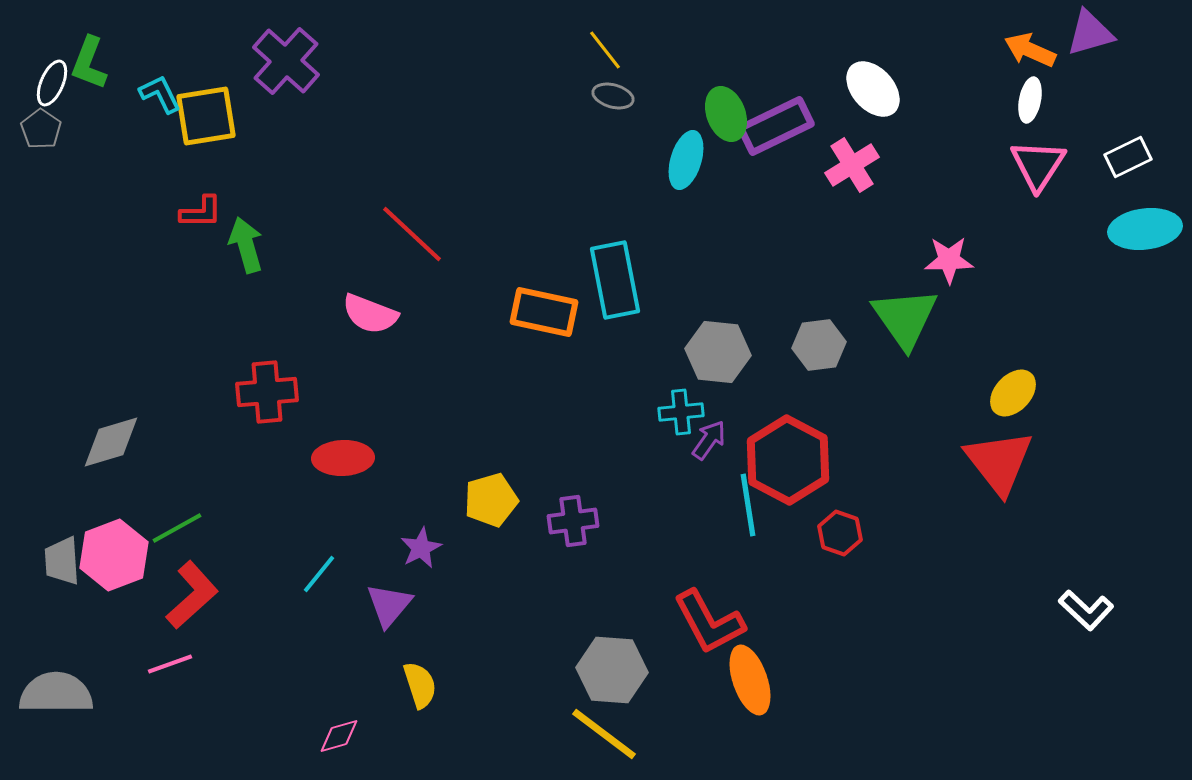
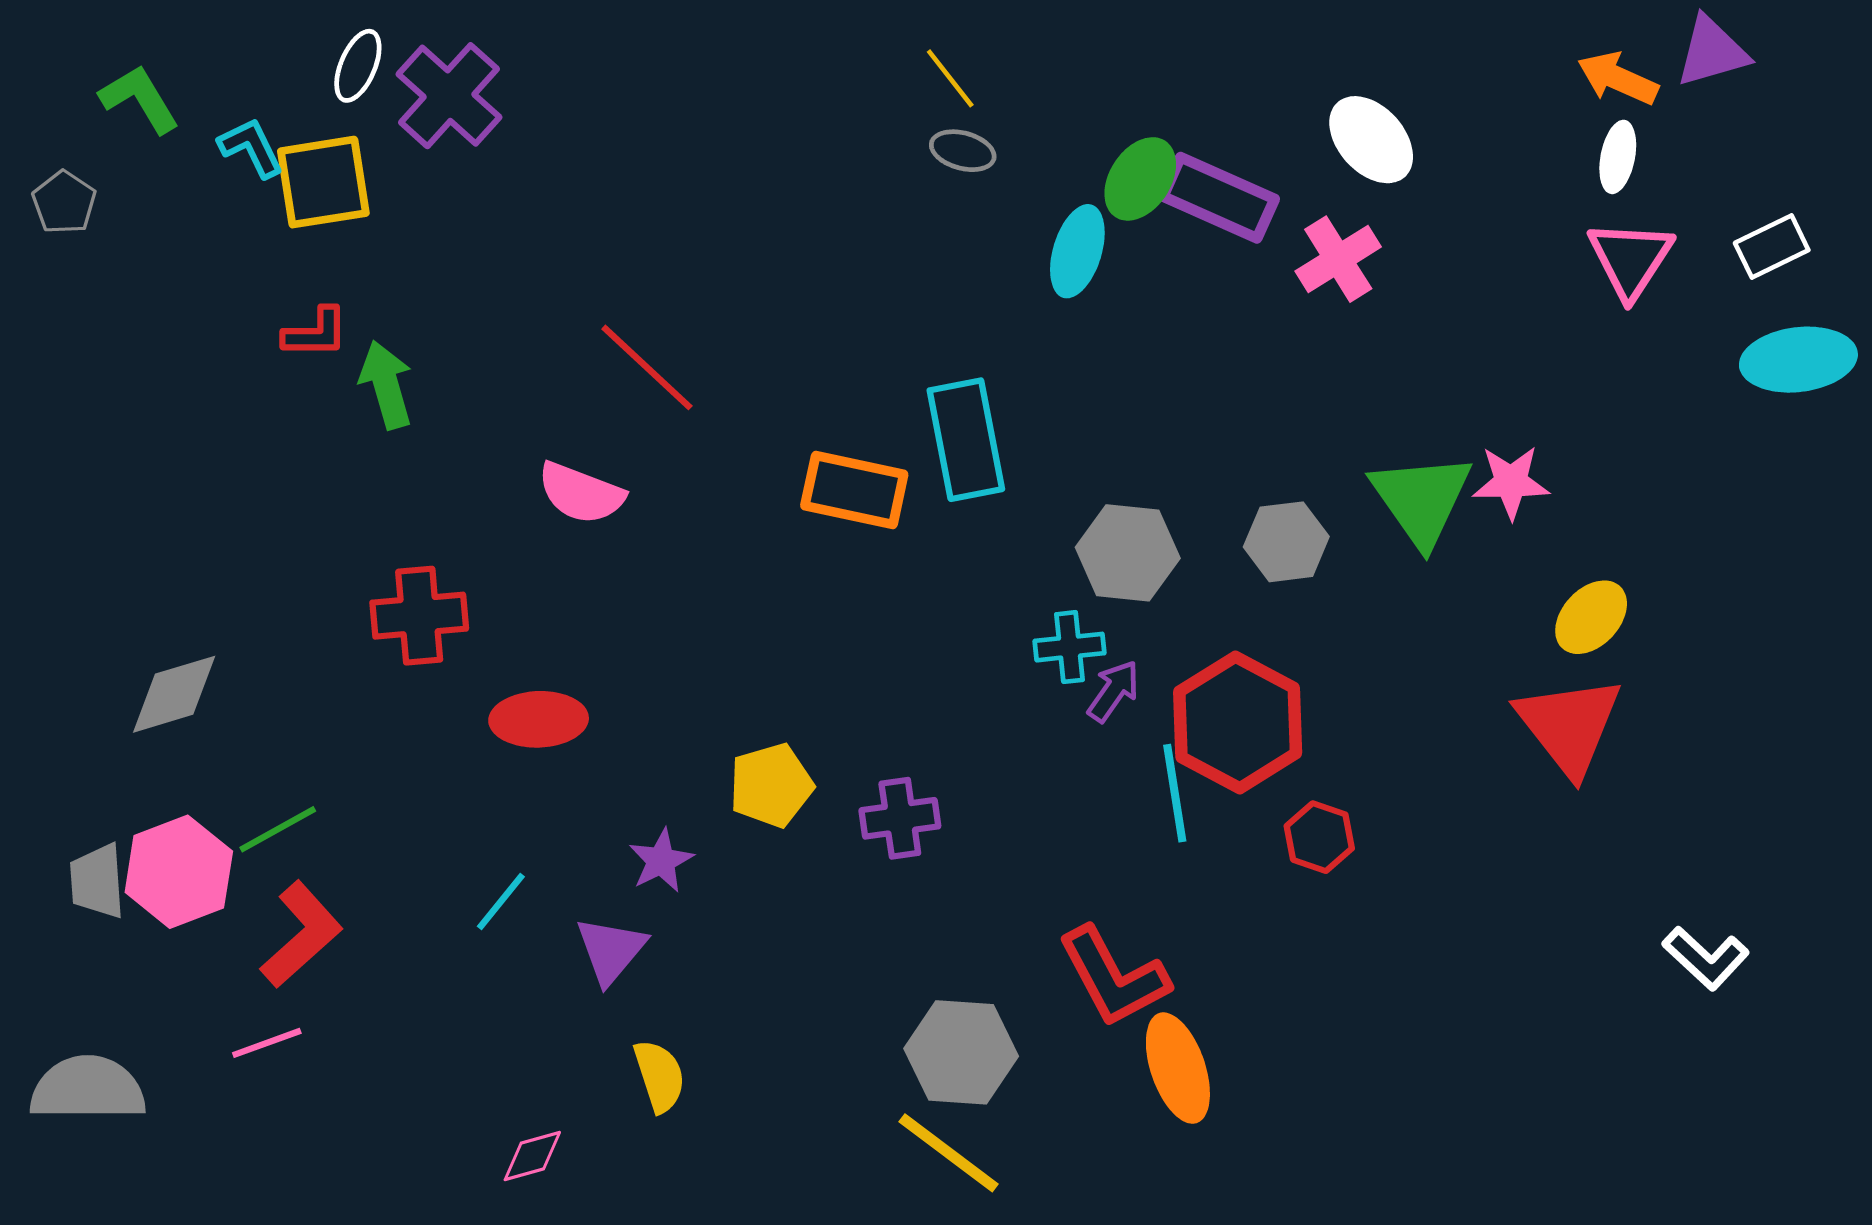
green L-shape: (89, 63) -> (140, 99), turned 128
white ellipse: (52, 83) -> (358, 66), moved
green ellipse: (726, 114) -> (1140, 179), turned 54
purple rectangle: (776, 126) -> (1219, 198), turned 50
pink star: (949, 260) -> (1511, 482), moved

